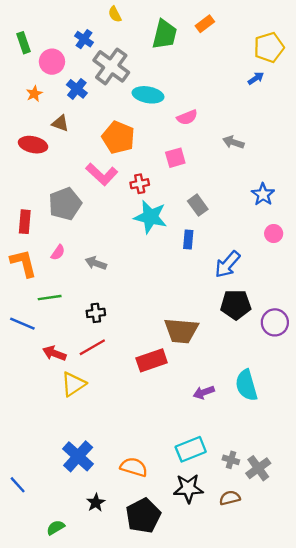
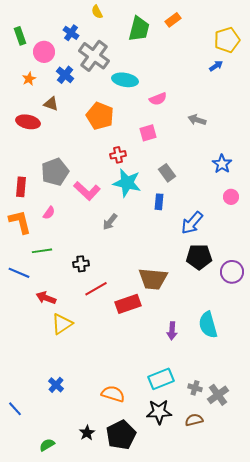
pink L-shape: (102, 174) -> (87, 191), moved
gray arrow: (96, 263) -> (110, 222), moved, turned -72
red line: (92, 347) -> (96, 289), moved
purple arrow: (204, 392) -> (172, 331), turned -66
blue cross: (78, 456) -> (56, 385), moved, size x0.6
black star: (96, 503) -> (87, 433), moved

